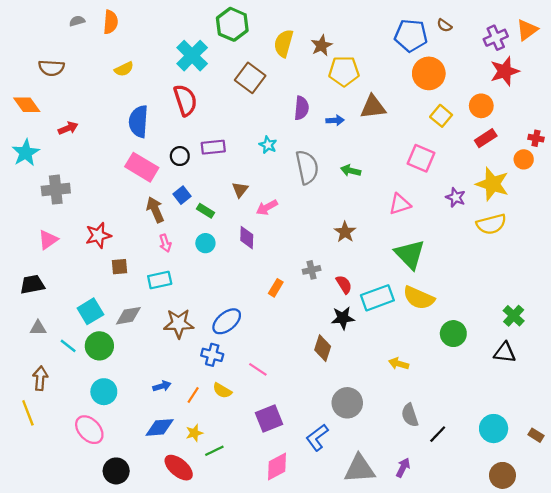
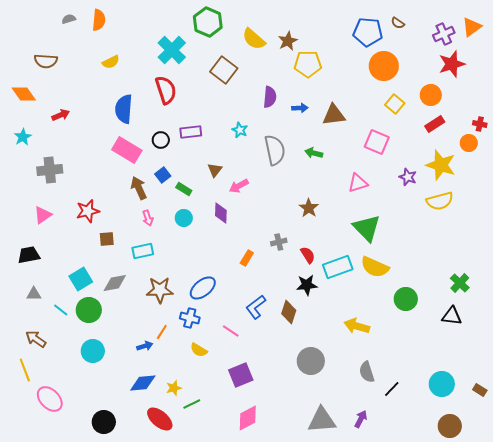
yellow semicircle: (284, 43) -> (254, 39), turned -65
brown triangle: (373, 107) -> (334, 115), moved
cyan star: (26, 153) -> (23, 137), size x0.7
yellow arrow: (399, 364) -> (357, 326), size x1.4
brown arrow: (40, 378) -> (36, 339), turned -60
orange line: (193, 395) -> (162, 332), moved
pink ellipse: (89, 430) -> (50, 399), moved
blue L-shape: (317, 437) -> (256, 307), moved

